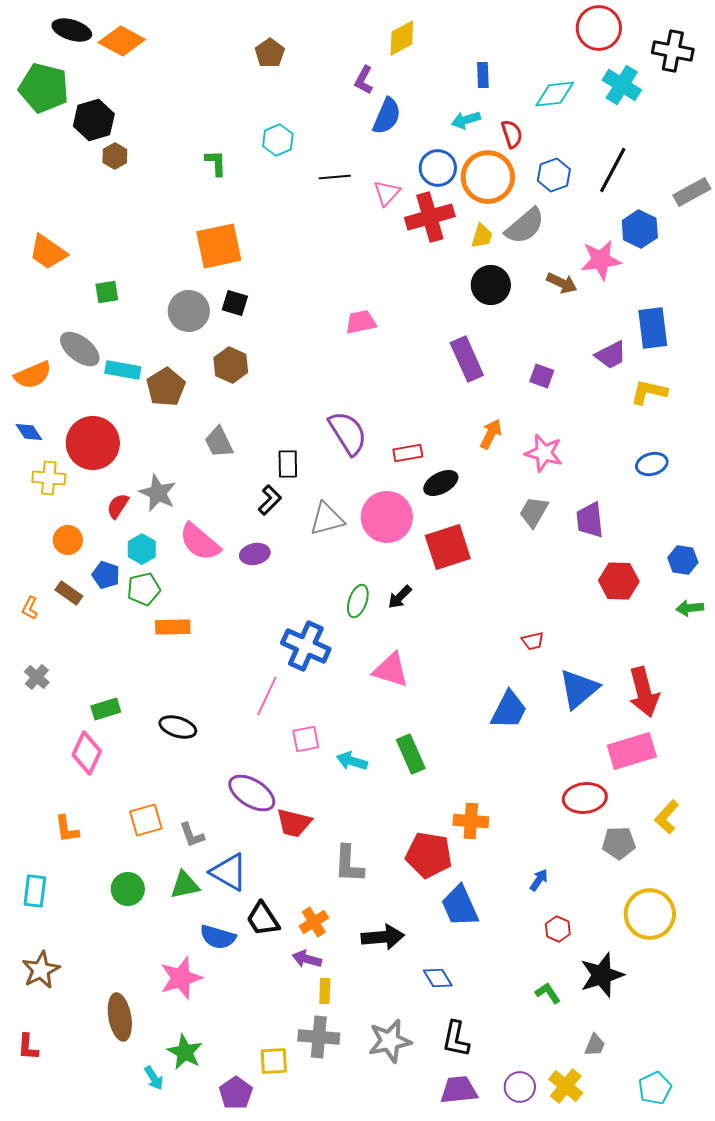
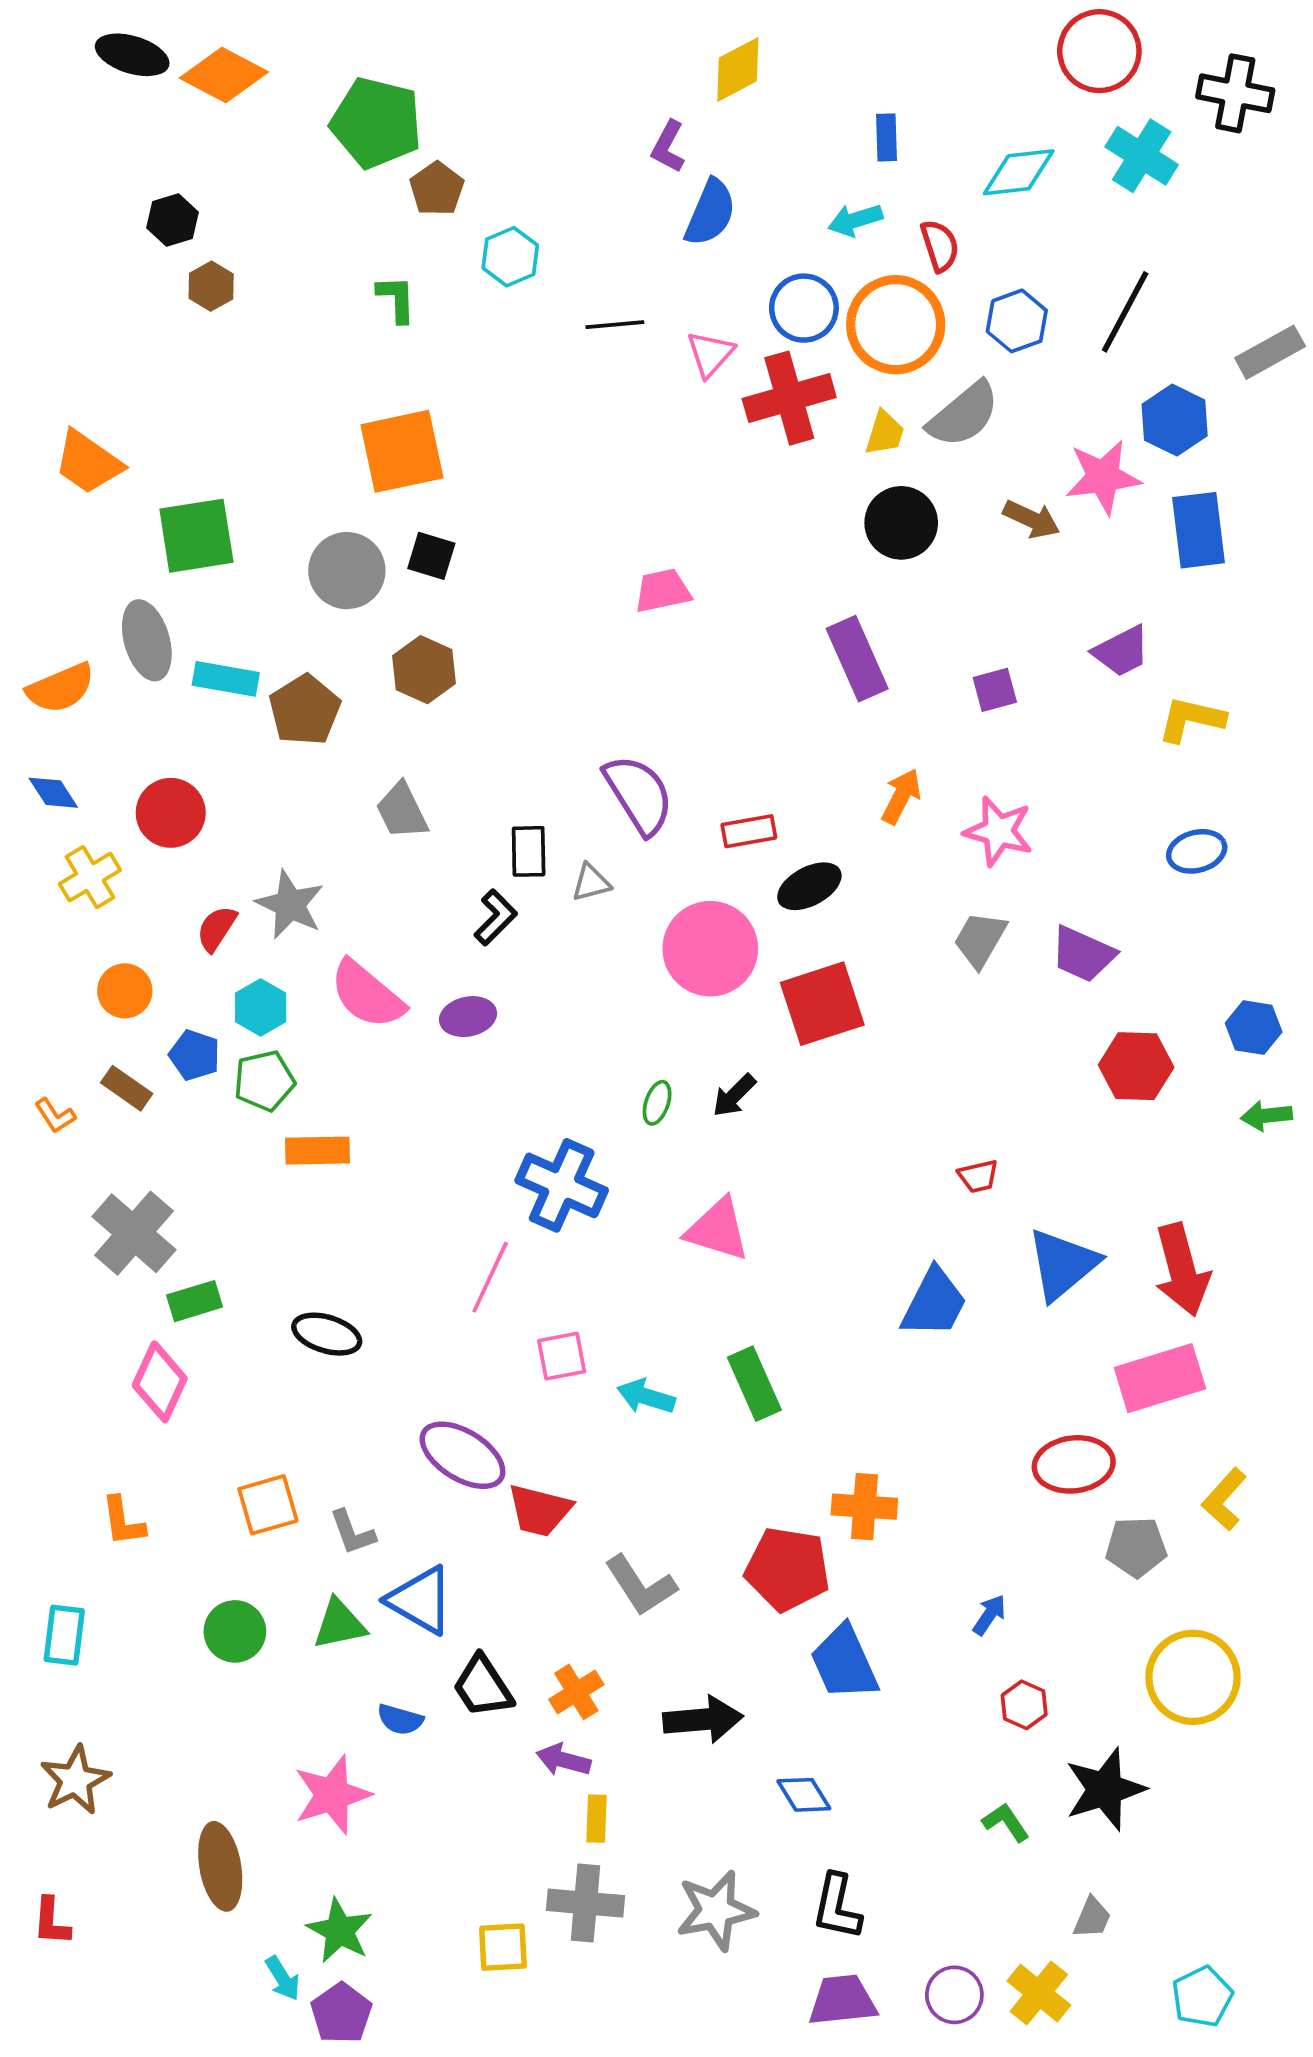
brown pentagon: (270, 53) -> (437, 189), moved
green pentagon: (44, 88) -> (376, 123), moved
black hexagon: (94, 120) -> (173, 220), size x0.7
green square: (107, 292) -> (196, 536), size x1.8
blue rectangle: (653, 328) -> (1199, 530), moved
gray ellipse: (80, 349) -> (147, 640), turned 36
purple square: (542, 376) -> (995, 690), turned -35
red circle: (93, 443) -> (171, 813), size x0.7
yellow cross: (49, 478) -> (90, 877), turned -36
gray triangle: (327, 519) -> (591, 883), moved, size x0.6
purple trapezoid: (590, 520) -> (1083, 954), turned -60
green ellipse: (358, 601) -> (657, 1103), size x0.7
orange L-shape: (30, 608) -> (55, 1116), turned -60
gray cross: (37, 677) -> (134, 1233), moved, size x1.8
gray L-shape: (349, 864) -> (641, 1586), turned -36
blue semicircle: (218, 937) -> (400, 1720), size x0.7
purple pentagon: (236, 1093) -> (341, 2013), moved

